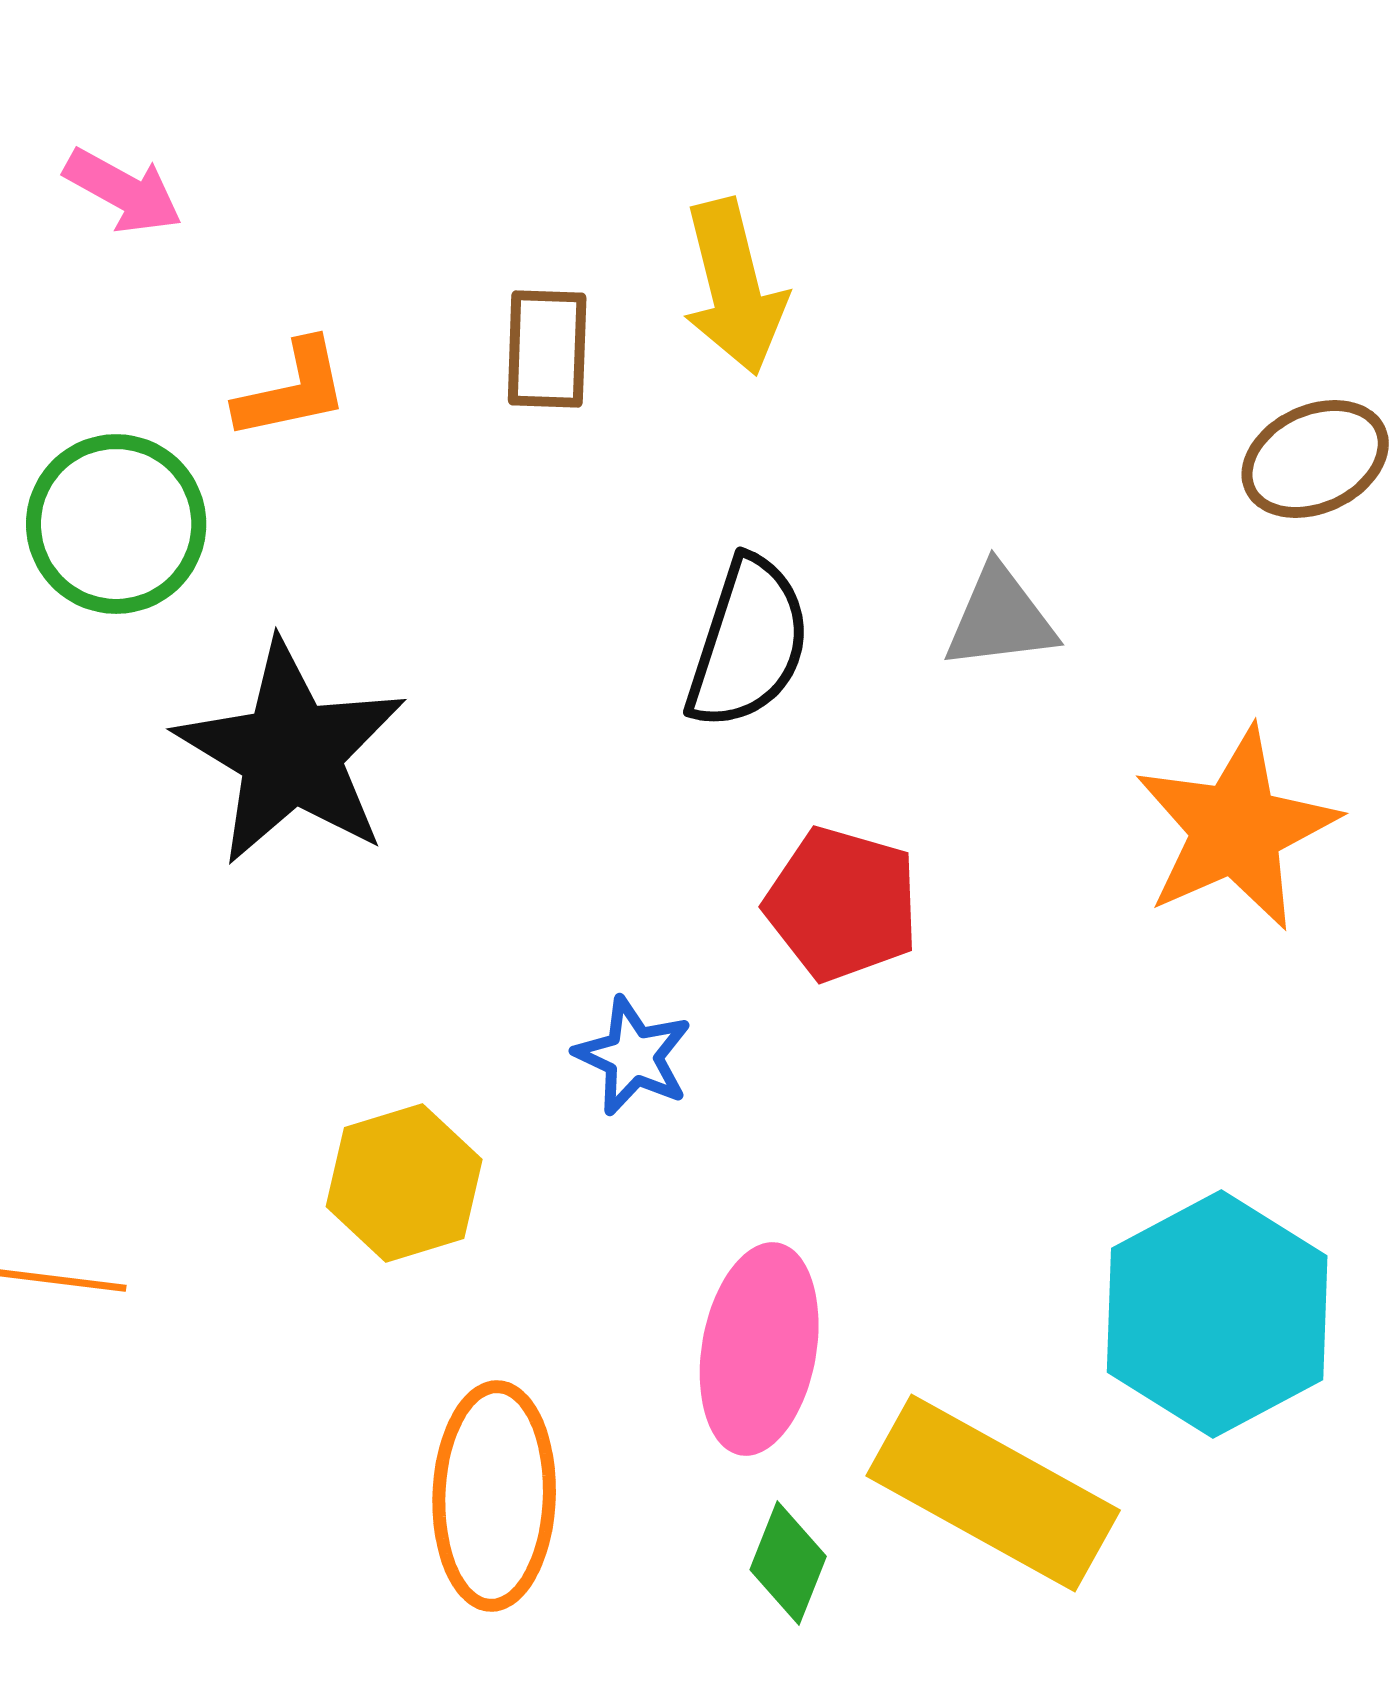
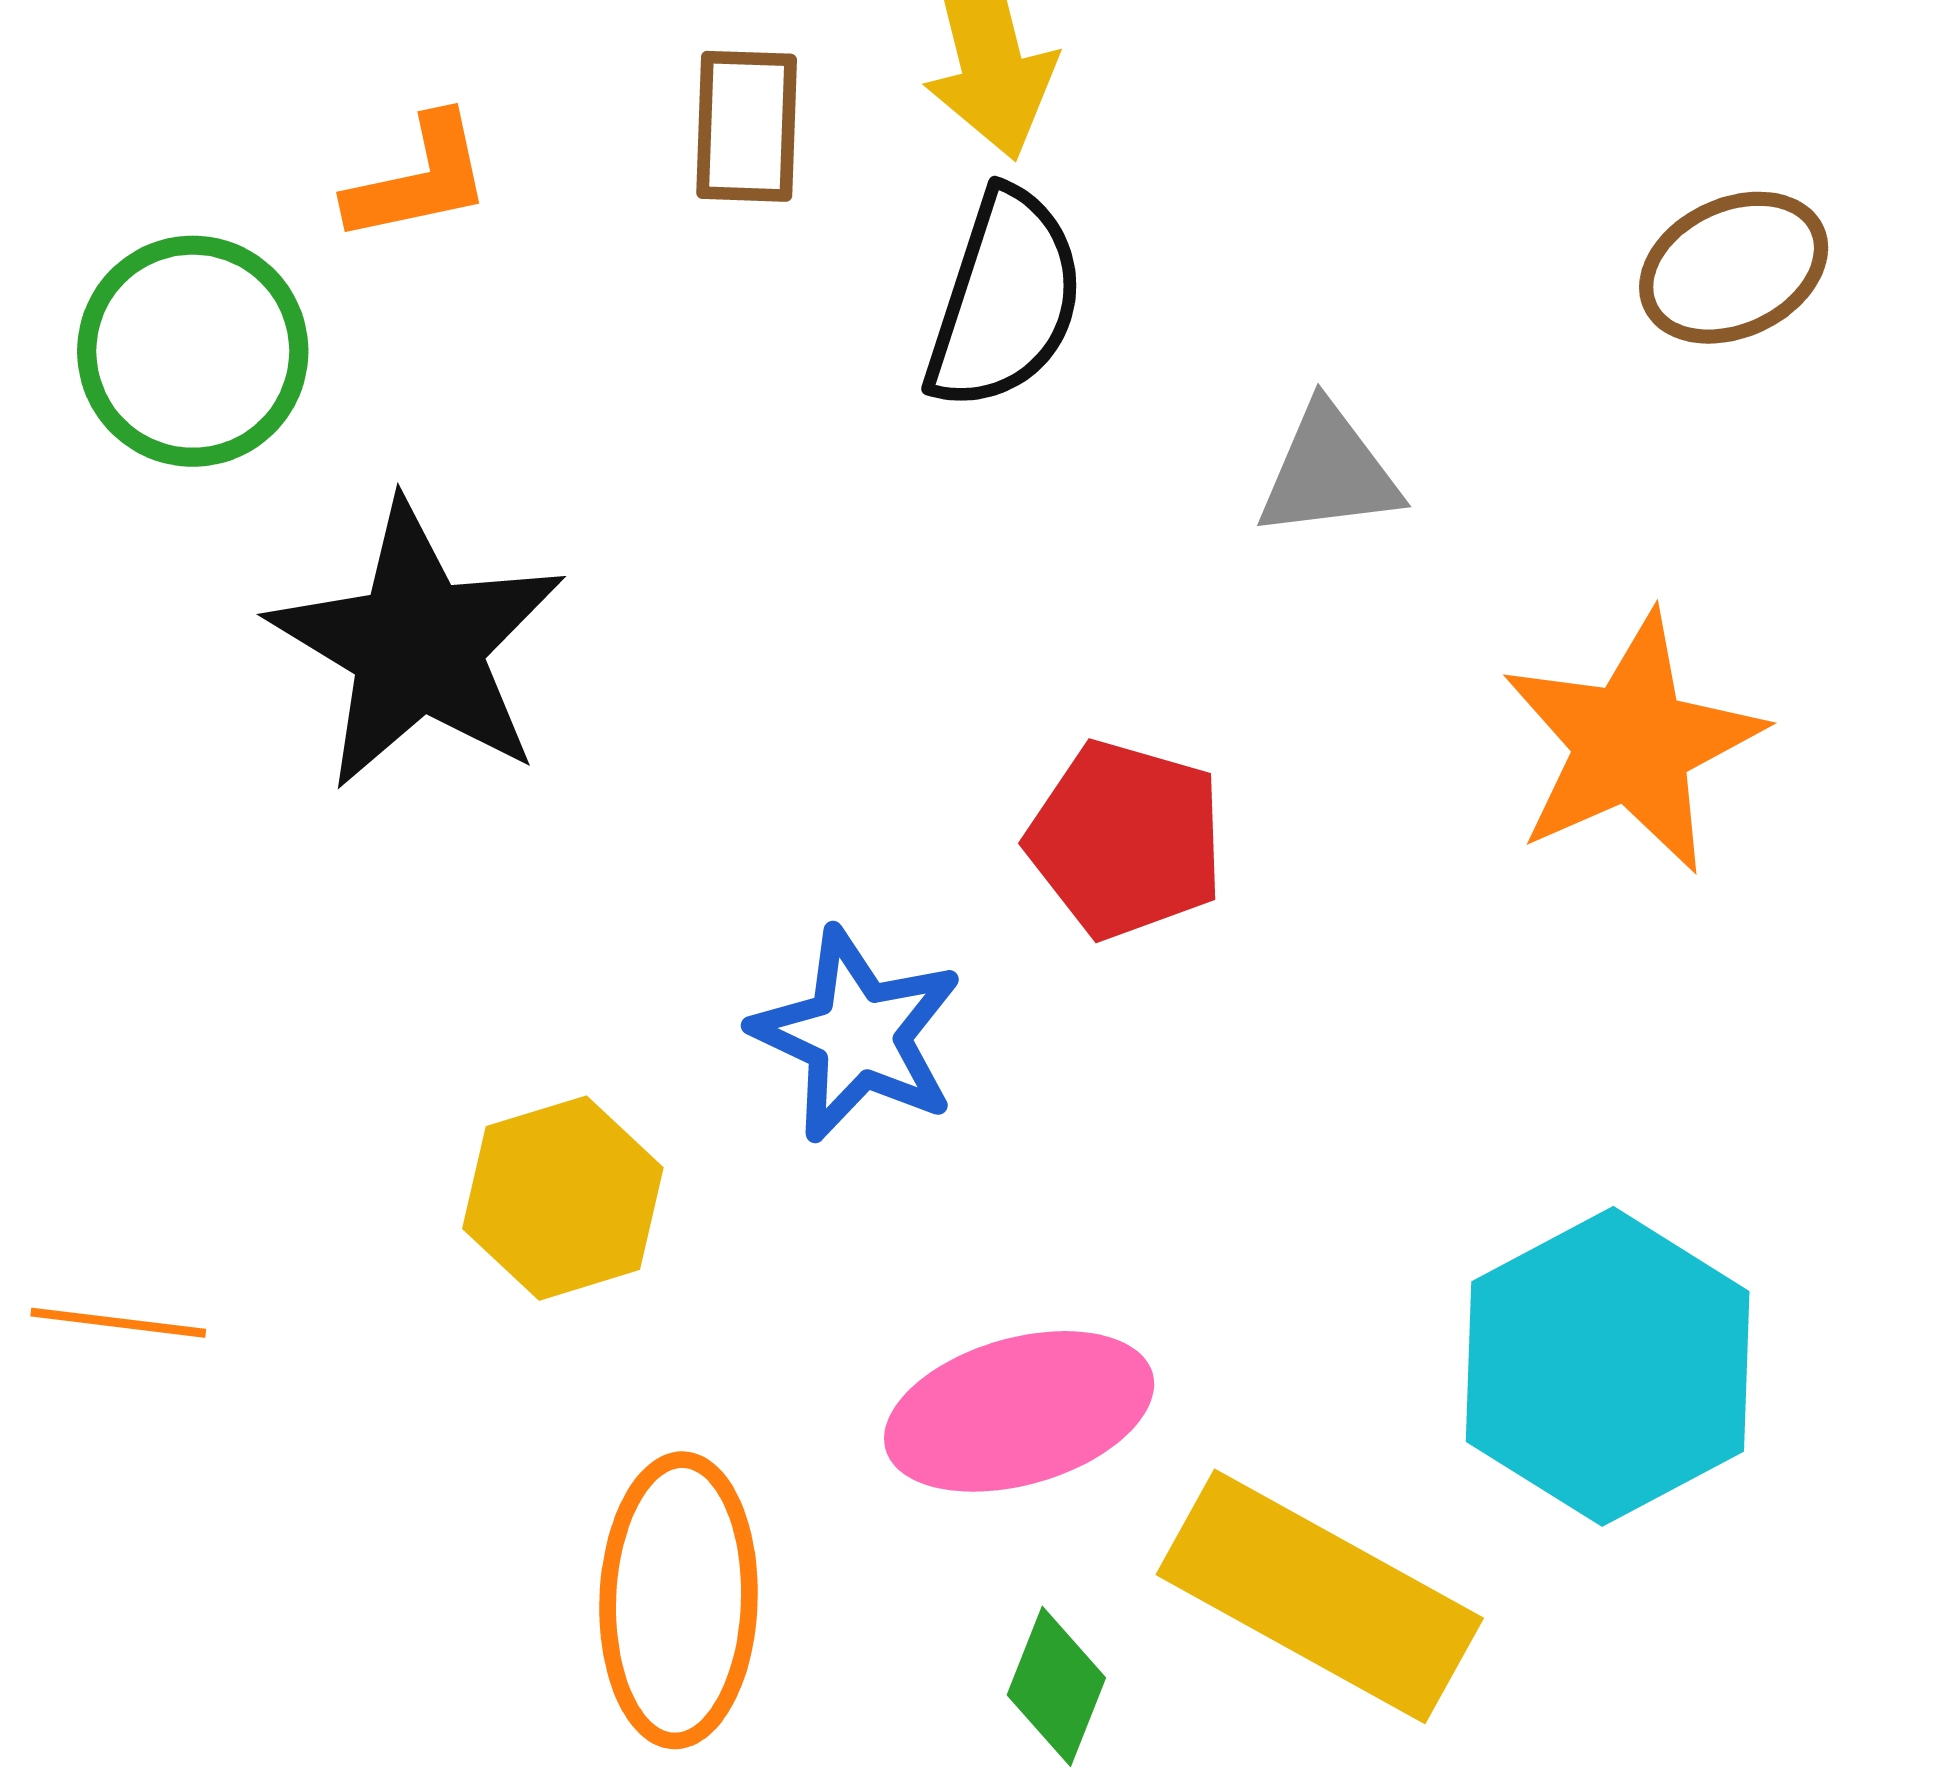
black semicircle: (748, 643) -> (1005, 300), moved
blue star: (633, 1056) -> (857, 1035), size x1.4
pink ellipse: (759, 1349) -> (1019, 1411), turned 64

